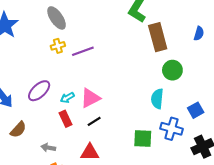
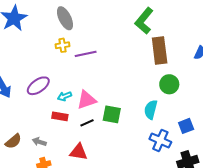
red rectangle: (66, 119) -> (60, 116), turned -63
brown semicircle: (18, 130) -> (13, 141), moved
green square: (143, 139) -> (112, 114), moved

